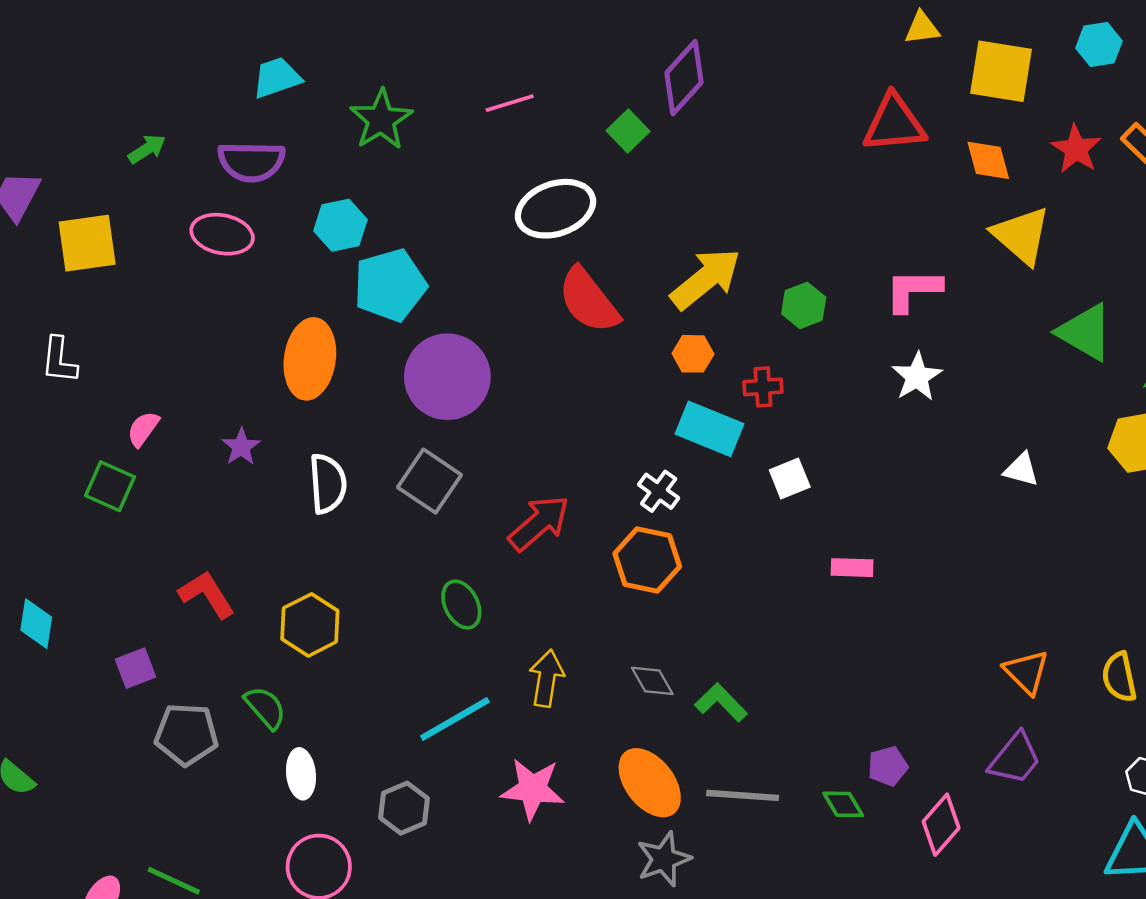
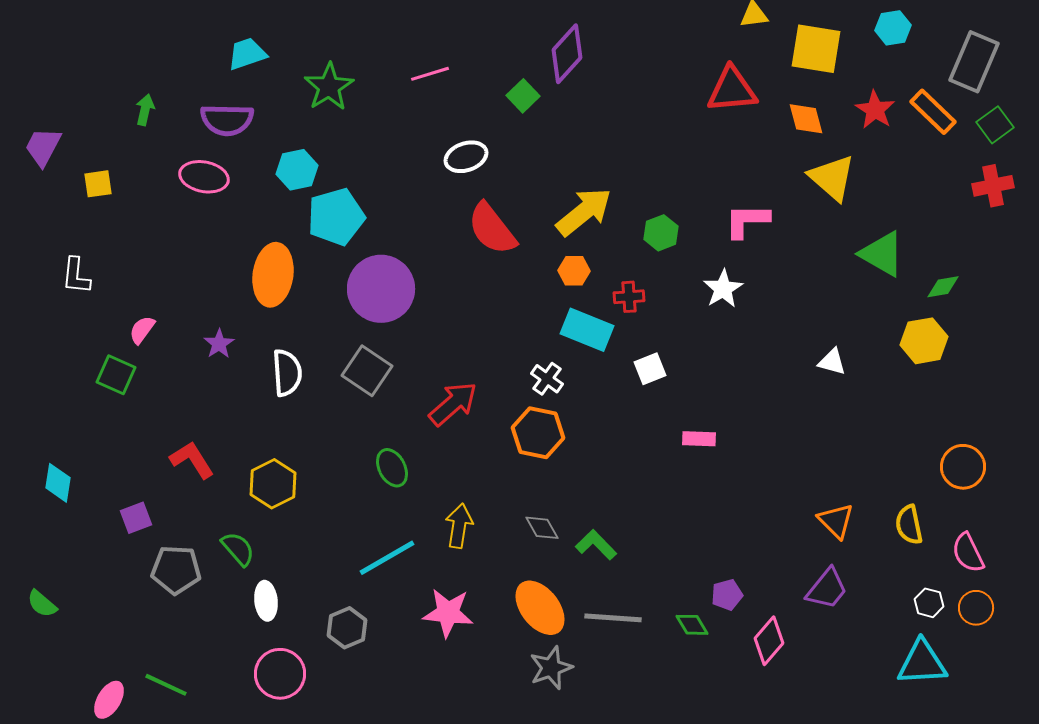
green arrow: (147, 149) -> (145, 110), turned -44
white ellipse: (556, 209) -> (466, 157), size x0.7
yellow square: (87, 243) -> (98, 184), size x0.6
white star: (917, 377) -> (723, 289), moved

